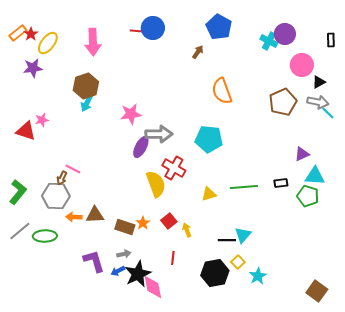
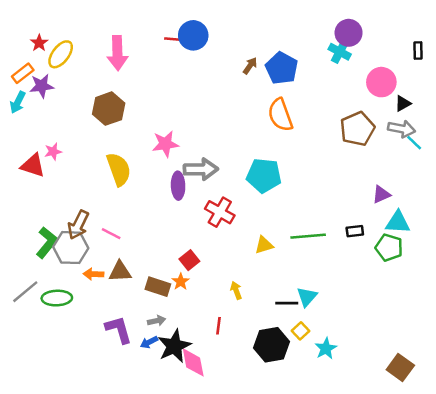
blue pentagon: (219, 27) -> (282, 68), moved
orange rectangle: (18, 33) -> (23, 73), moved
purple circle: (285, 34) -> (349, 33), moved
cyan arrow: (87, 103) -> (18, 102), moved
purple ellipse: (141, 147) -> (178, 186), turned -30
pink line: (73, 169) -> (111, 234), moved
brown arrow: (62, 178) -> (78, 225), size x1.6
yellow semicircle: (156, 184) -> (119, 169), moved
green L-shape: (18, 192) -> (47, 242), moved
red square: (169, 221) -> (189, 260), moved

